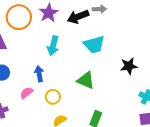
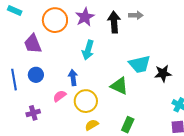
black arrow: (78, 17) -> (114, 22), turned 105
cyan trapezoid: (94, 45) -> (140, 64), moved
yellow circle: (53, 97) -> (86, 101), size x1.5

